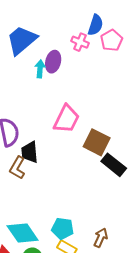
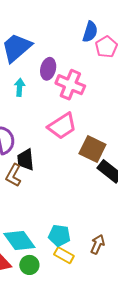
pink cross: (80, 42) -> (70, 85), moved, size x1.6
cyan arrow: (40, 69) -> (20, 87), moved
pink trapezoid: (66, 119) -> (62, 126), turned 32

